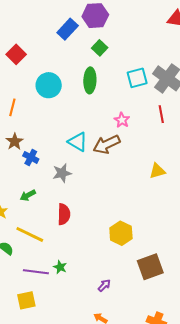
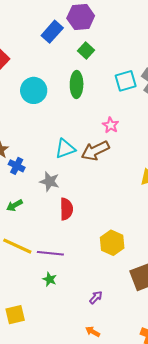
cyan triangle: (78, 142) -> (65, 149), turned -50
gray star: (62, 173) -> (50, 181), turned 30
red semicircle: (64, 214) -> (66, 209), moved
purple line: (36, 272) -> (50, 253), moved

